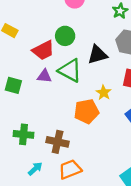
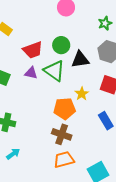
green circle: (65, 36) -> (61, 45), moved
brown cross: (58, 142) -> (62, 134), moved
orange trapezoid: (70, 169) -> (64, 160), moved

